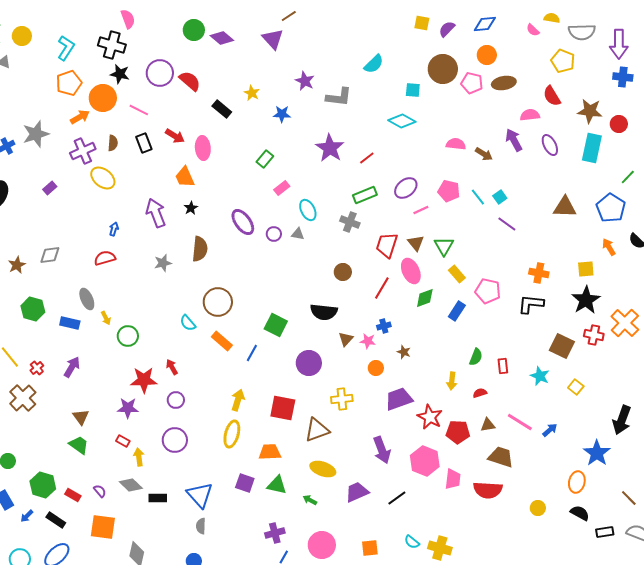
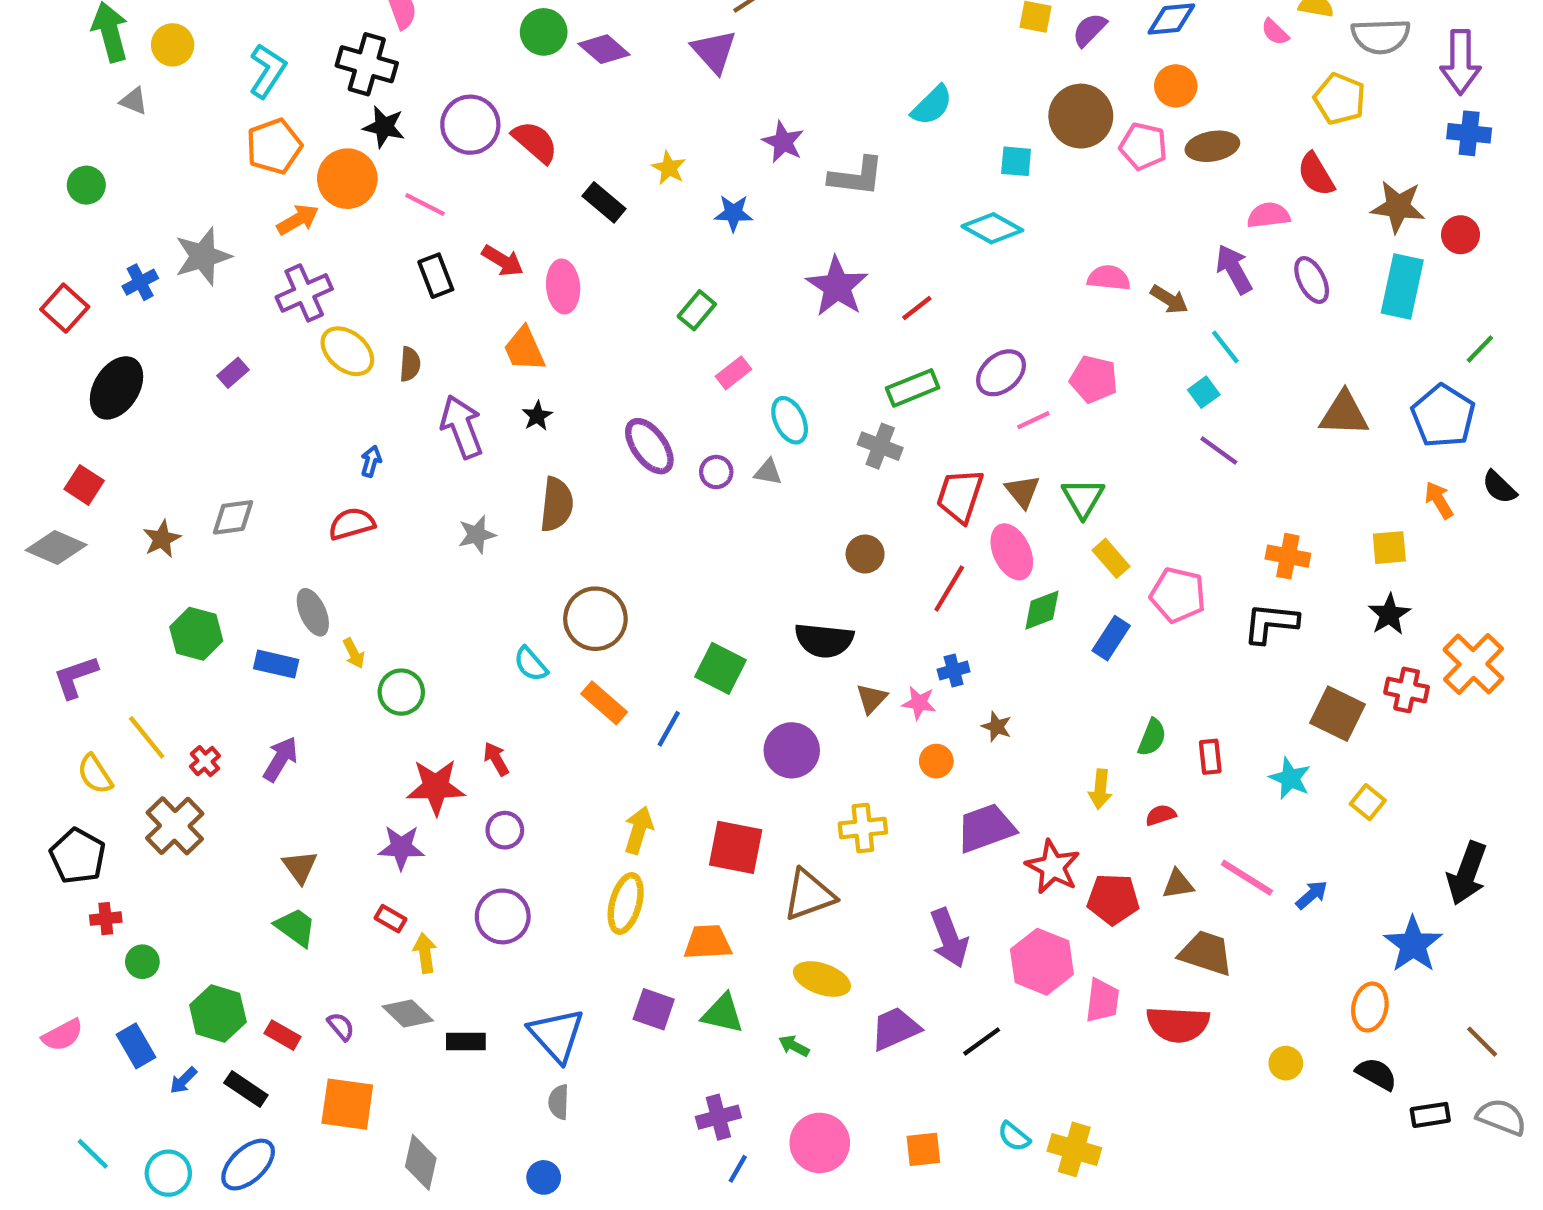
brown semicircle: (113, 143) -> (410, 364), moved
cyan line: (478, 197) -> (1225, 347), moved
black star: (586, 300) -> (1389, 614), size x0.7

